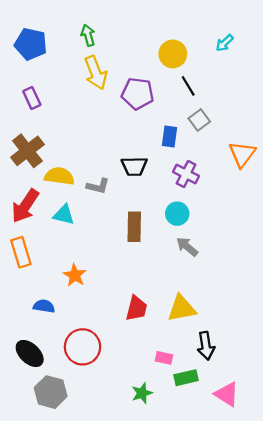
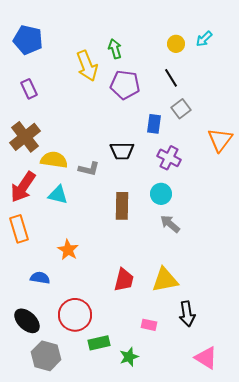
green arrow: (88, 35) -> (115, 49), moved
yellow circle: (173, 54) -> (176, 44), moved, size x0.7
green rectangle: (186, 378) -> (99, 343), moved

